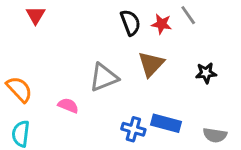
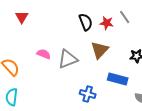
pink semicircle: (68, 106) -> (44, 54), moved
blue rectangle: (166, 123) -> (118, 79), moved

